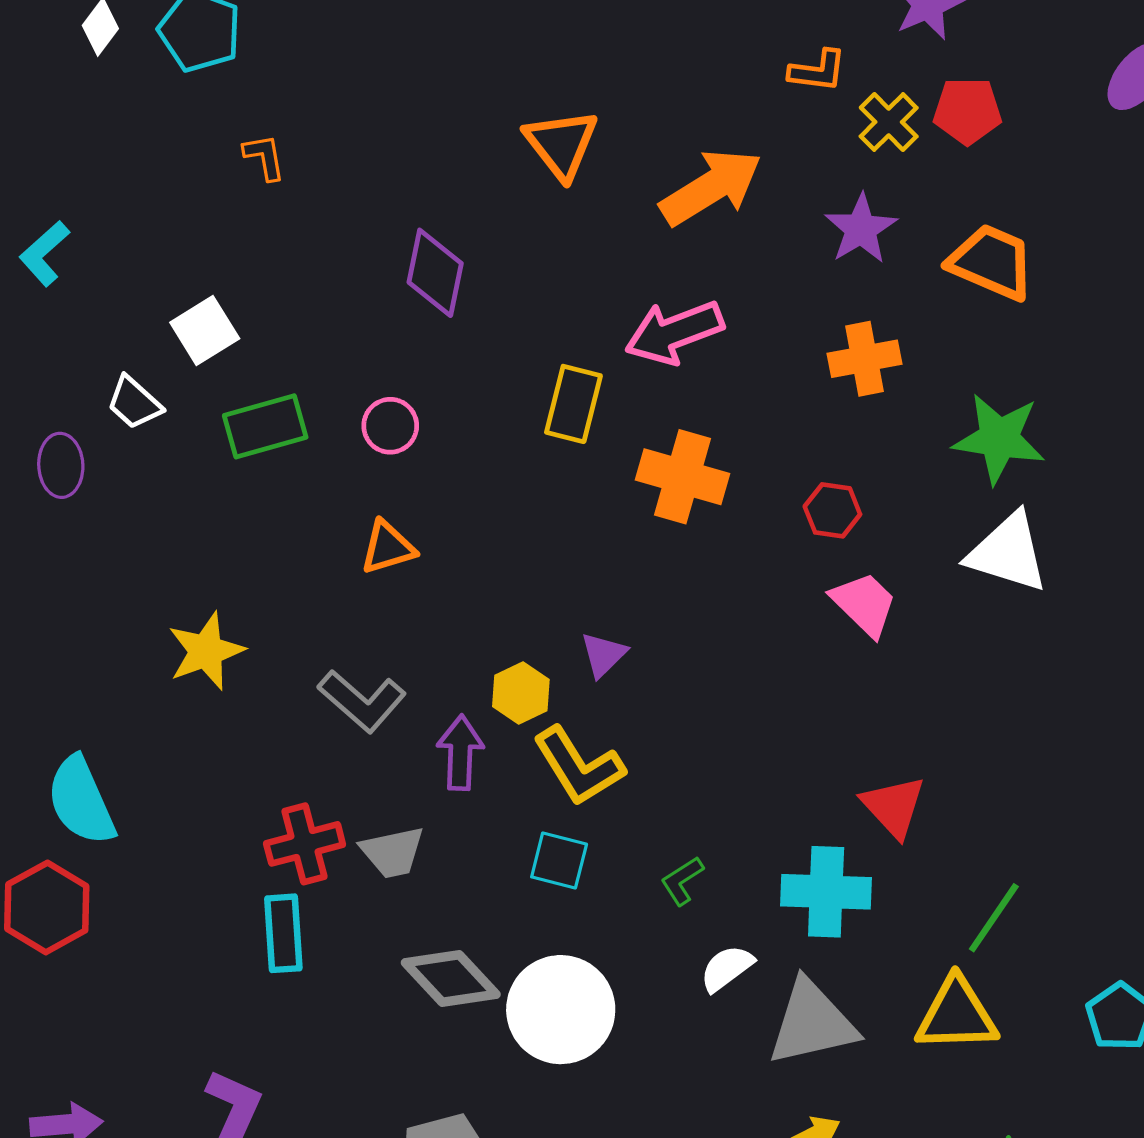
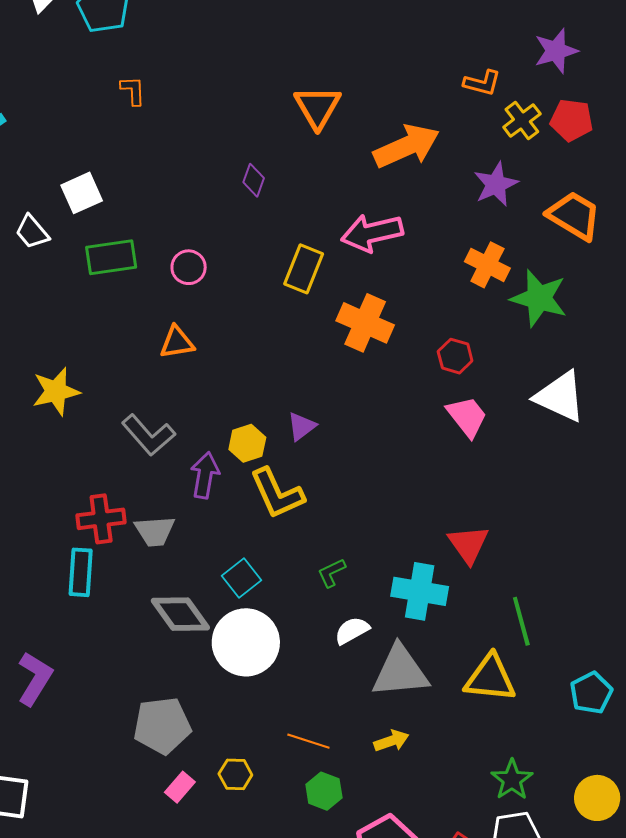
purple diamond: (435, 273) -> (254, 180), moved, size x0.6
orange cross: (864, 359) -> (487, 265), turned 30
green star: (999, 439) -> (539, 298), moved
cyan square: (559, 860) -> (242, 578), moved, turned 30
green line: (994, 918) -> (521, 621), turned -57

